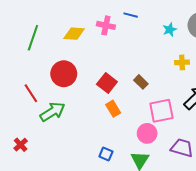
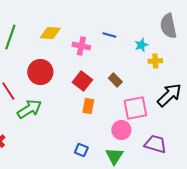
blue line: (131, 15) -> (109, 35), moved
pink cross: (106, 25) -> (81, 46), moved
cyan star: (170, 30) -> (141, 45), moved
orange rectangle: (113, 109) -> (88, 106), turned 42

